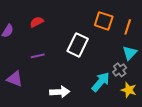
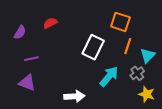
orange line: (128, 27) -> (128, 46), moved
purple line: (38, 56) -> (31, 59), moved
cyan arrow: (101, 82) -> (109, 76), moved

